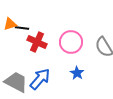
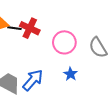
red cross: (37, 42) -> (30, 28), moved

